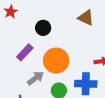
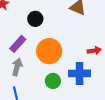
gray arrow: (36, 78) -> (17, 67), moved, turned -36

